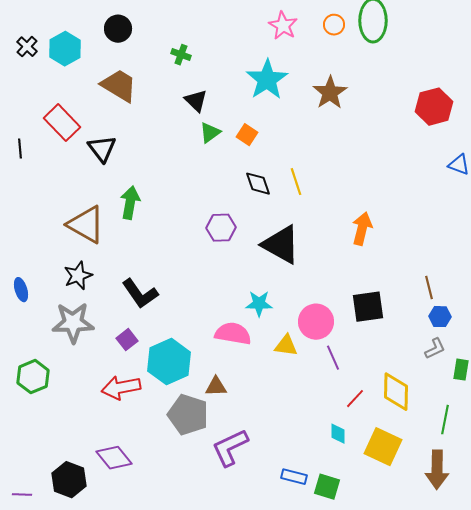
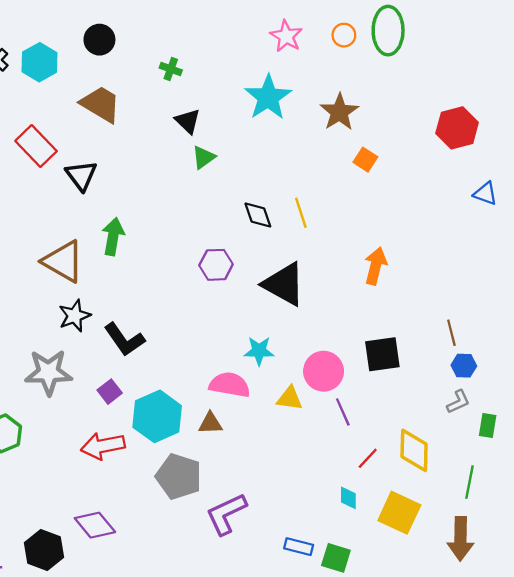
orange square: (247, 135) -> (365, 160), moved
black star: (78, 276) -> (75, 316), moved
brown triangle: (216, 387) -> (210, 423), moved

